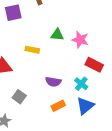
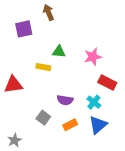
green triangle: (57, 35) -> (59, 52), moved
pink star: (80, 40) -> (93, 57), turned -30
gray square: (19, 97) -> (43, 118), moved

